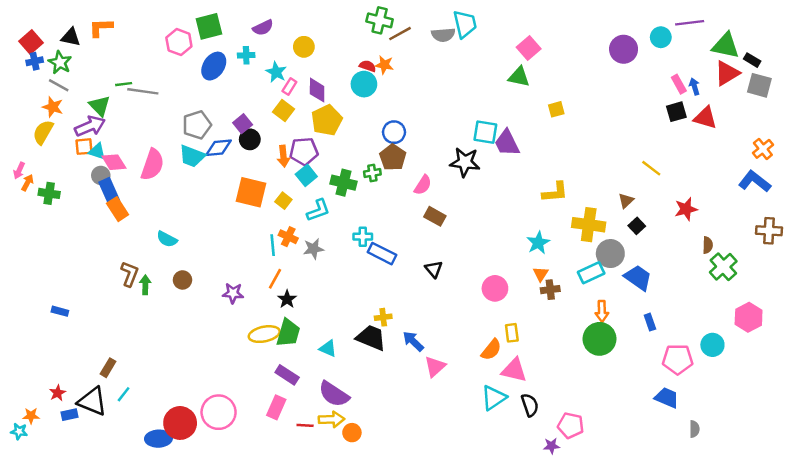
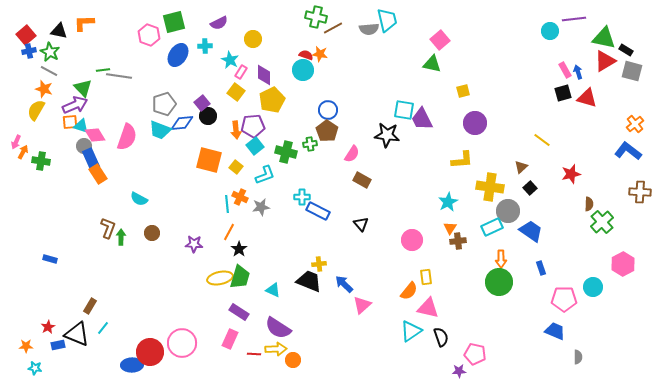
purple circle: (624, 49) -> (475, 123), moved
cyan star: (19, 431) -> (35, 368), moved

